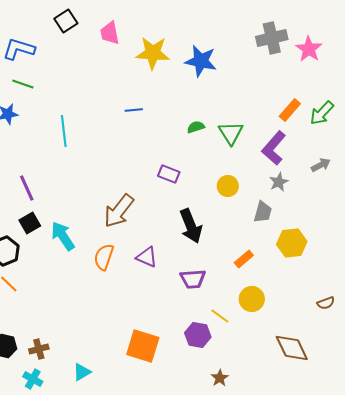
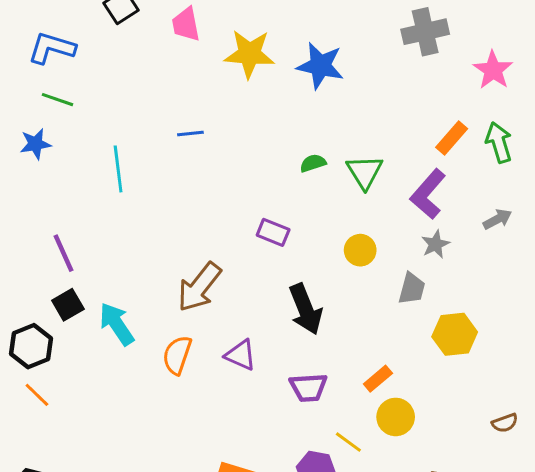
pink star: (309, 49) -> (493, 70), moved
blue line: (134, 110) -> (190, 134), moved
green arrow: (322, 113) -> (499, 142), turned 120
orange rectangle: (244, 259) -> (378, 379), moved

